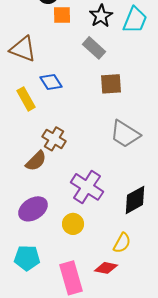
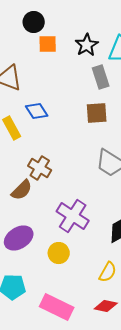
gray rectangle: (94, 48) -> (101, 77), moved, turned 30
red diamond: (106, 268) -> (106, 306), moved
pink rectangle: (71, 278) -> (57, 307), turned -48

